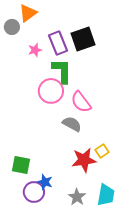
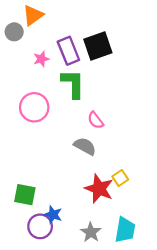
pink circle: (51, 91) -> (34, 107), moved
pink semicircle: (81, 102) -> (96, 120), size x0.7
red star: (84, 160) -> (99, 189), turned 30

